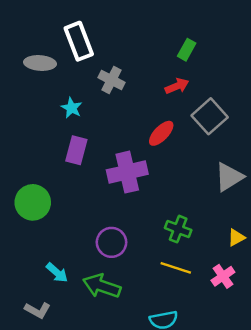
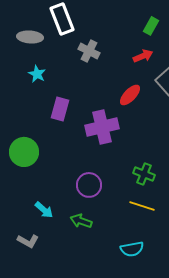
cyan star: (72, 108) -> (37, 74), moved
green arrow: (102, 286) -> (81, 221), size x0.7

